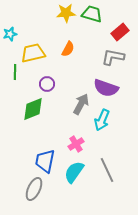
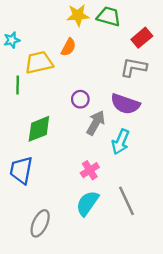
orange semicircle: (68, 49) -> (68, 47), moved
purple circle: (47, 84) -> (80, 99), moved
blue trapezoid: (45, 161) -> (21, 170), moved

